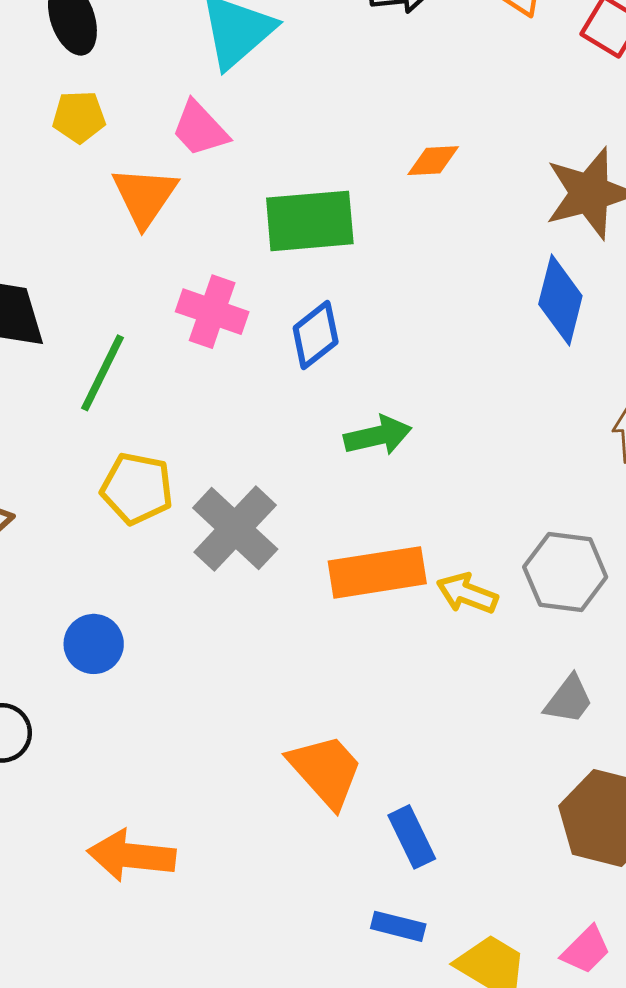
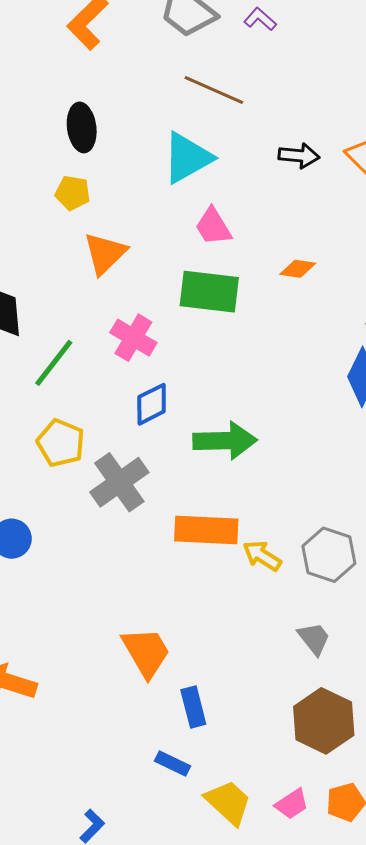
pink trapezoid: (200, 129) -> (213, 226), moved
blue diamond: (316, 335) -> (152, 404), moved
green arrow: (378, 436) -> (225, 441), size x1.4
gray trapezoid: (569, 700) -> (314, 638), turned -87

